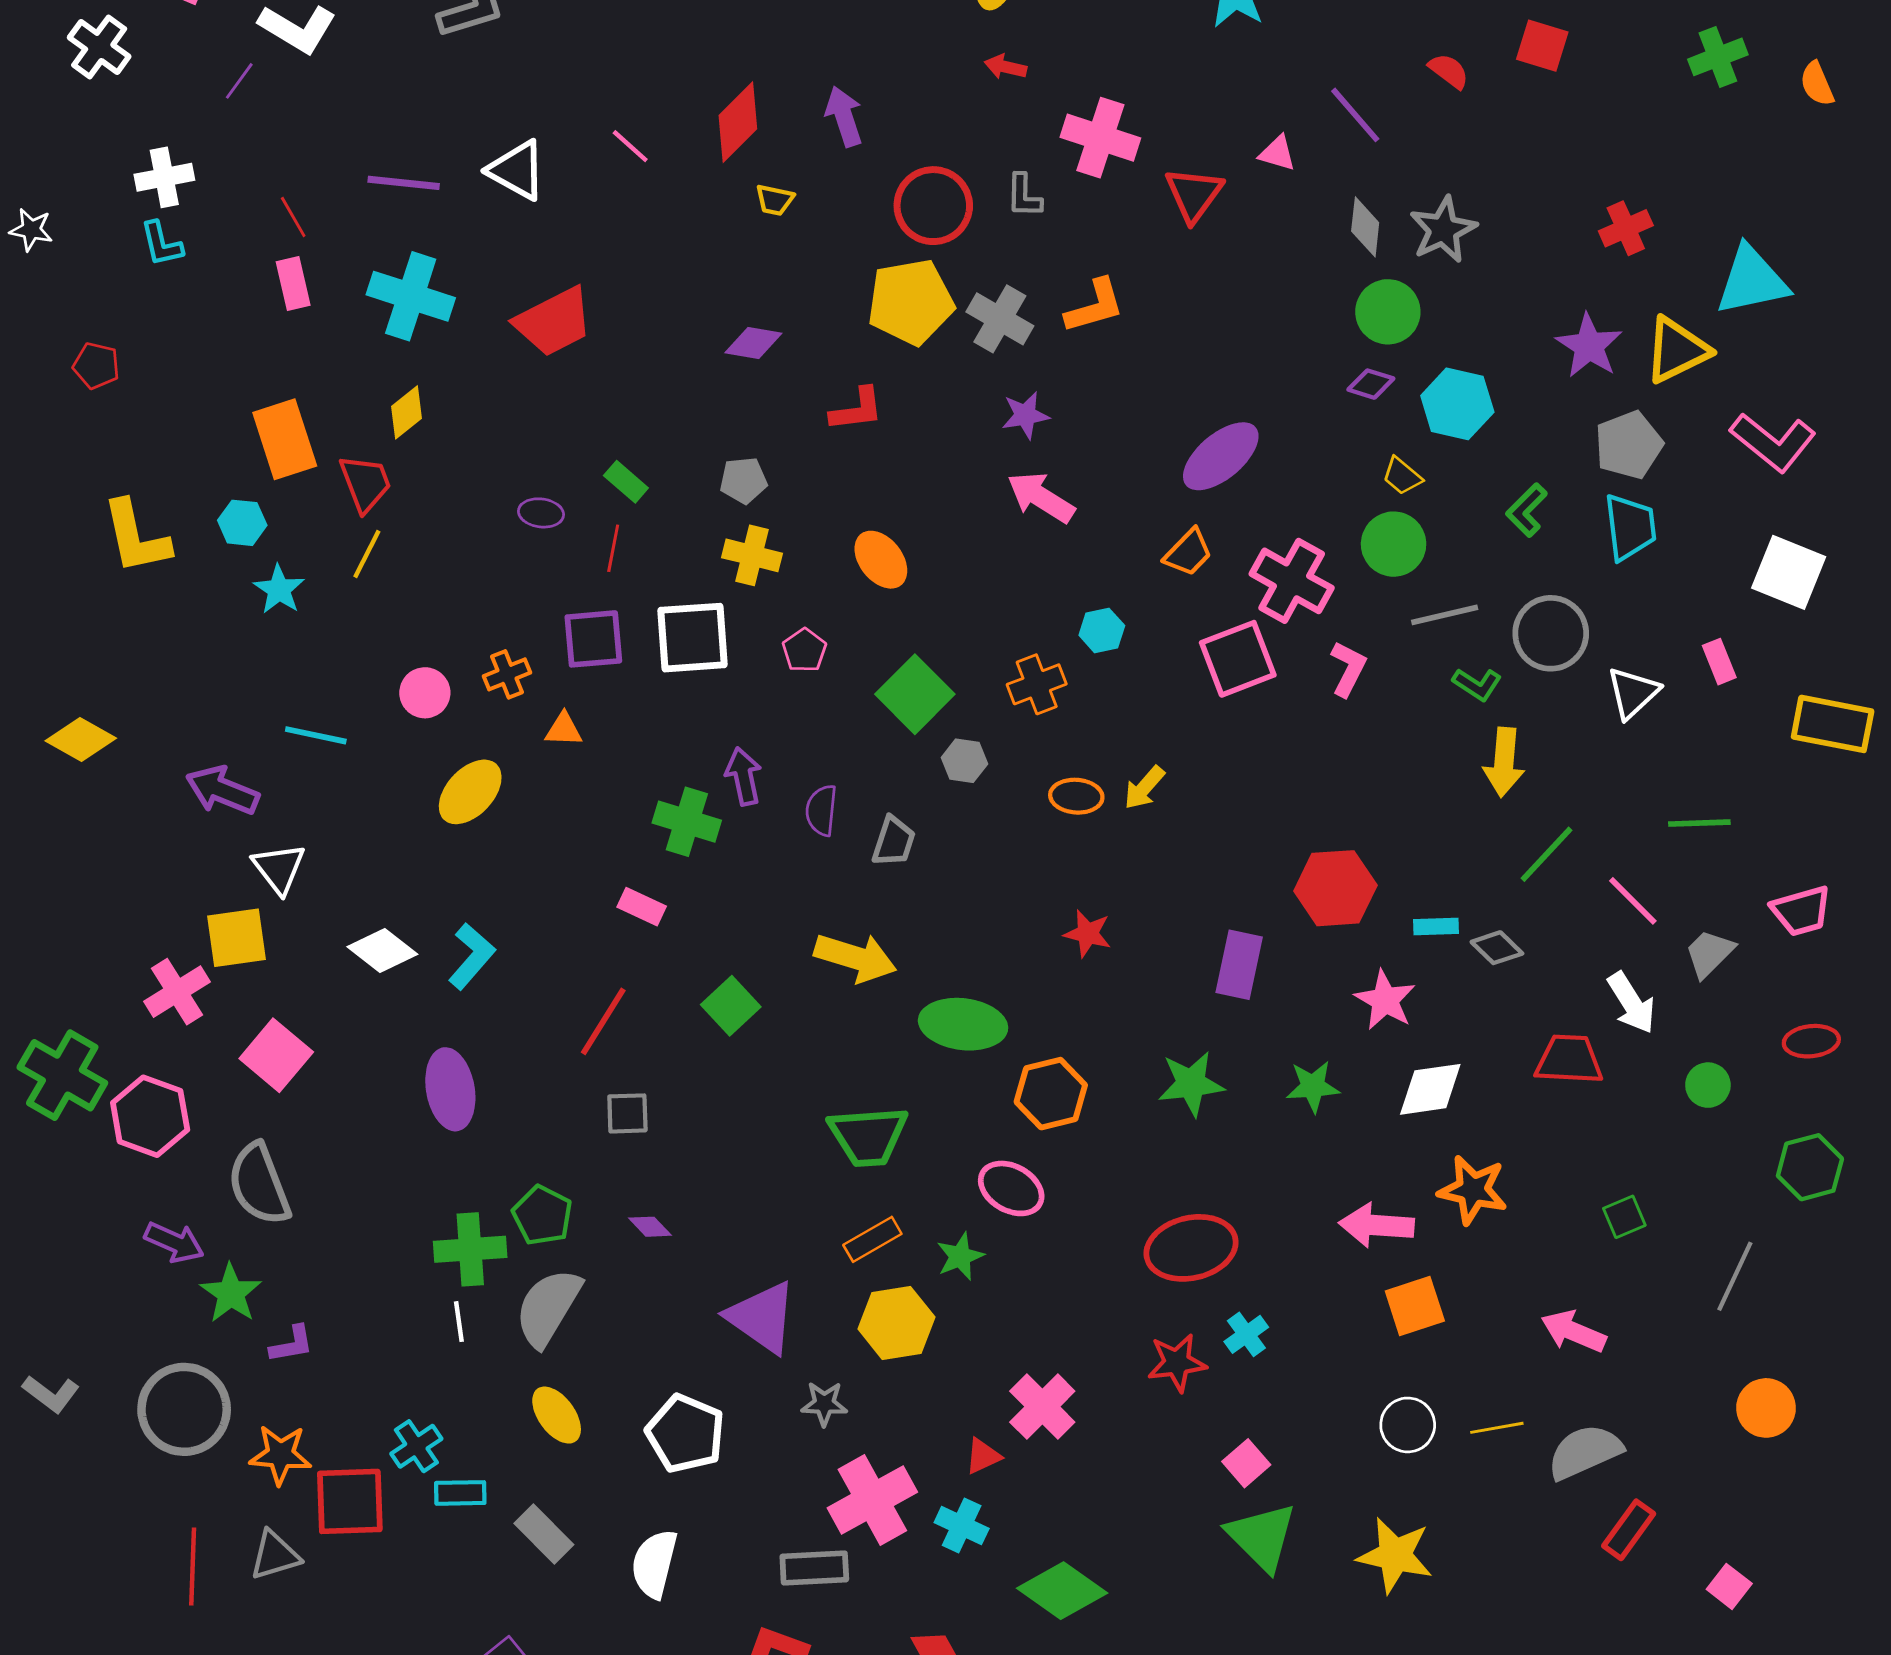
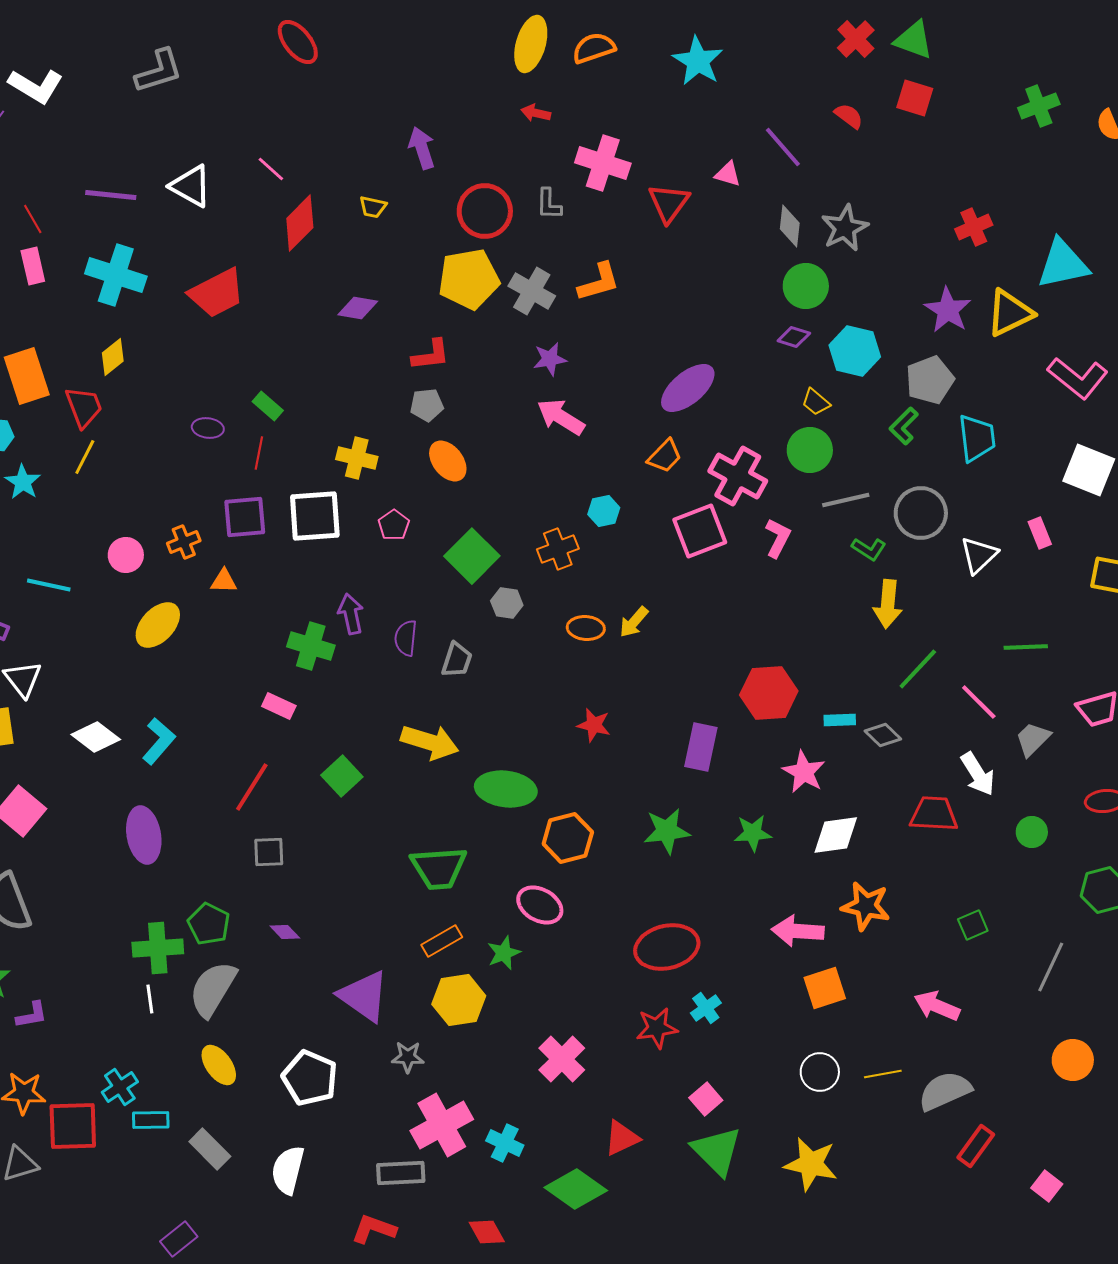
red diamond: (738, 122) -> (300, 223), moved
gray pentagon: (1629, 445) -> (930, 380), moved
gray pentagon: (744, 480) -> (427, 405), moved
red triangle: (983, 1456) -> (622, 1138), moved, size x1.4

